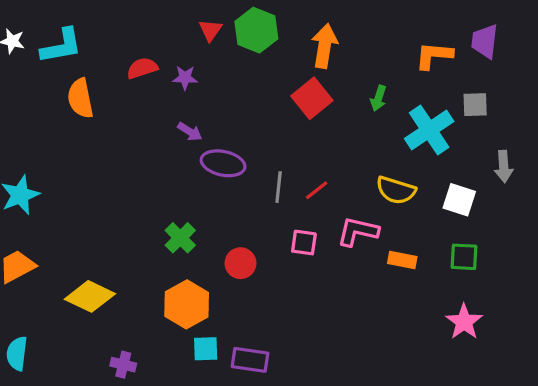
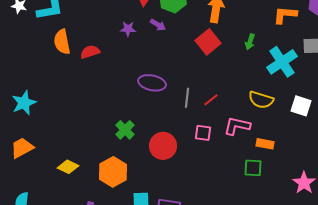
red semicircle: (142, 68) -> (90, 52), moved
purple arrow: (190, 132) -> (158, 25), moved
green square: (464, 257) -> (253, 168), moved
red circle: (240, 263) -> (163, 146), size x1.4
yellow diamond: (90, 296) -> (68, 167), size x0.7
orange hexagon: (187, 304) -> (113, 172), moved

